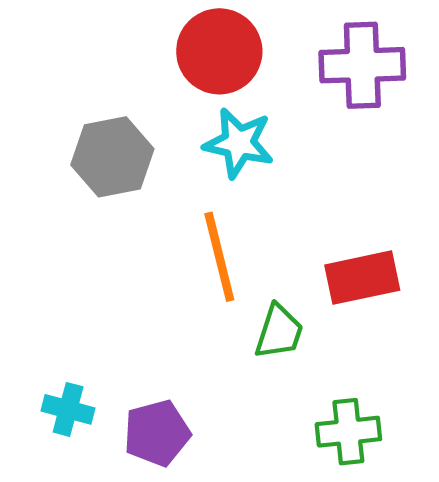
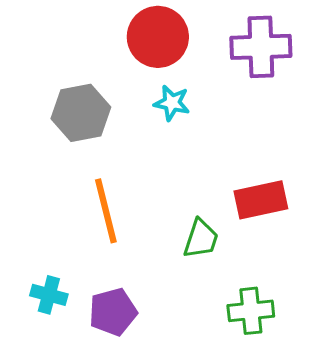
cyan star: (239, 143) -> (172, 103), size x0.7
orange line: (219, 257) -> (106, 211), moved

